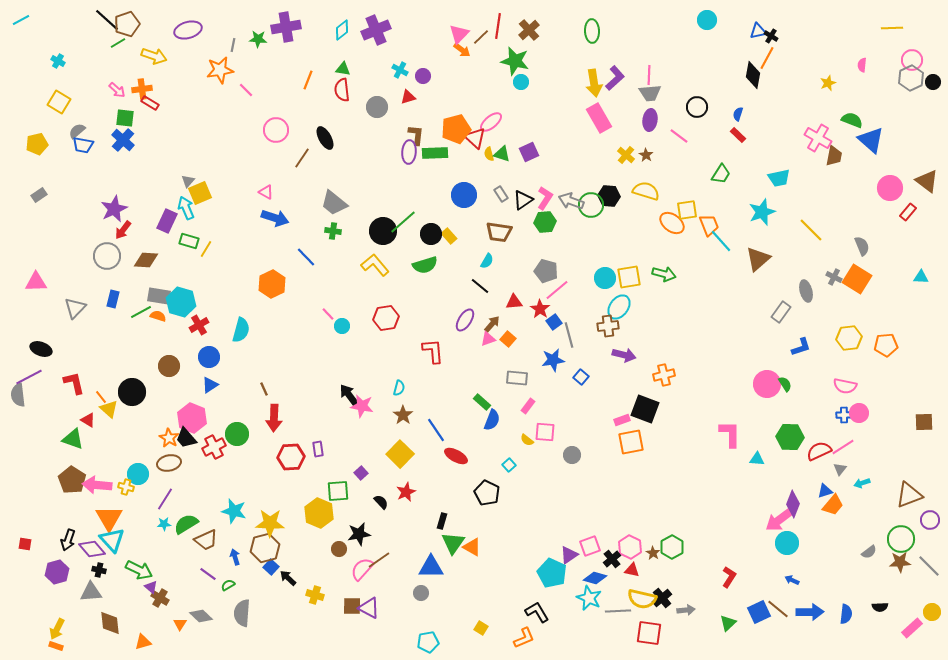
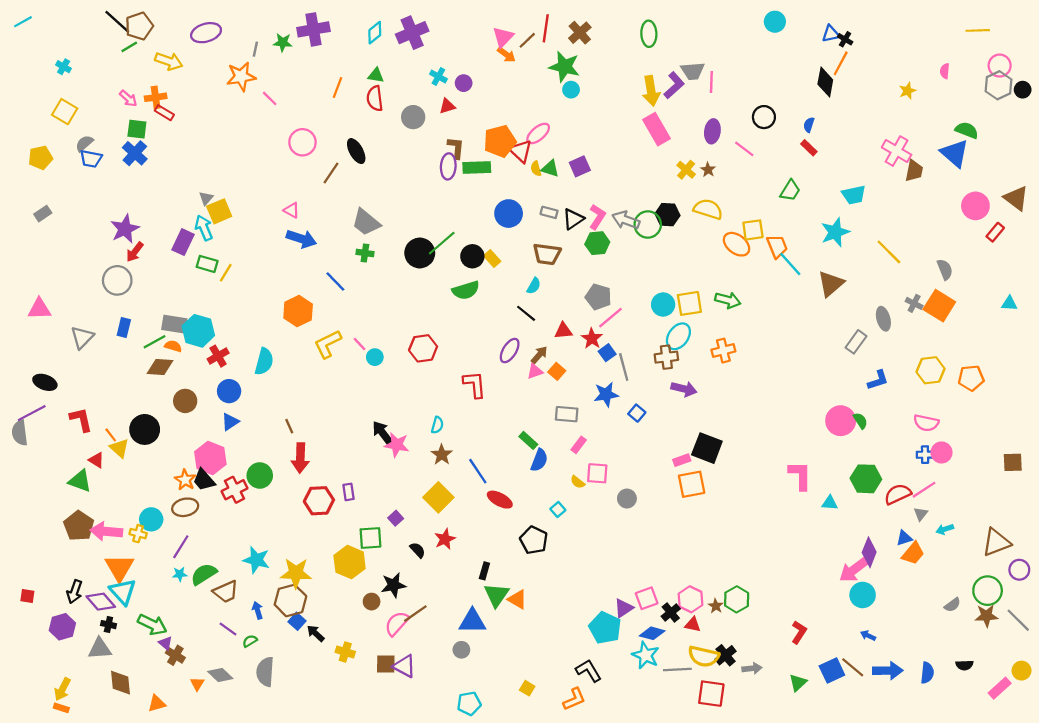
gray trapezoid: (650, 93) -> (693, 71), moved
green semicircle: (852, 120) -> (967, 130), moved
gray rectangle: (501, 194) -> (549, 212), turned -42
brown diamond: (146, 260) -> (160, 367), moved
yellow L-shape: (375, 265) -> (328, 344), moved, turned -76
orange cross: (664, 375) -> (723, 351), moved

